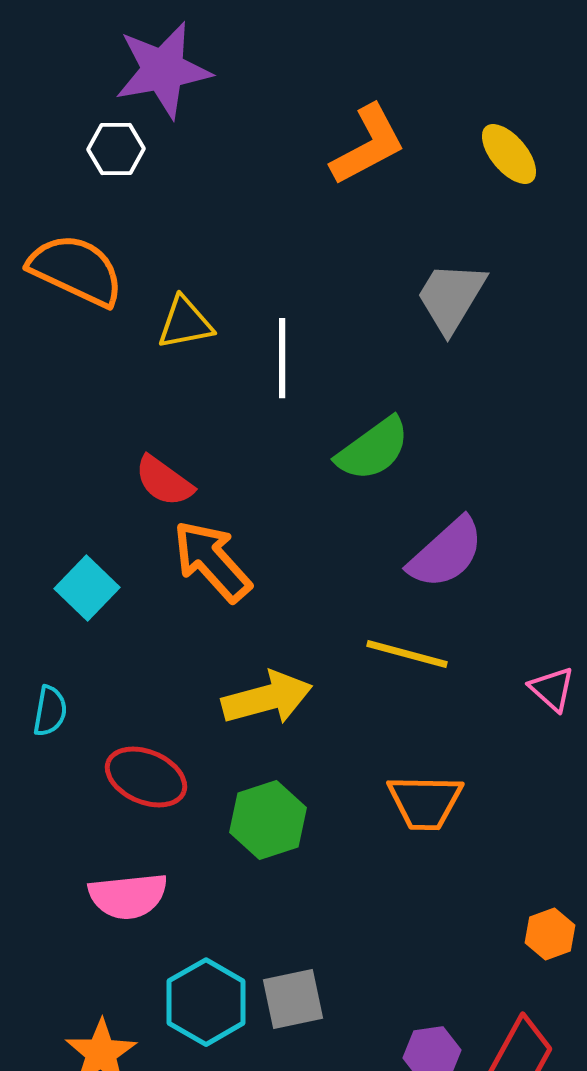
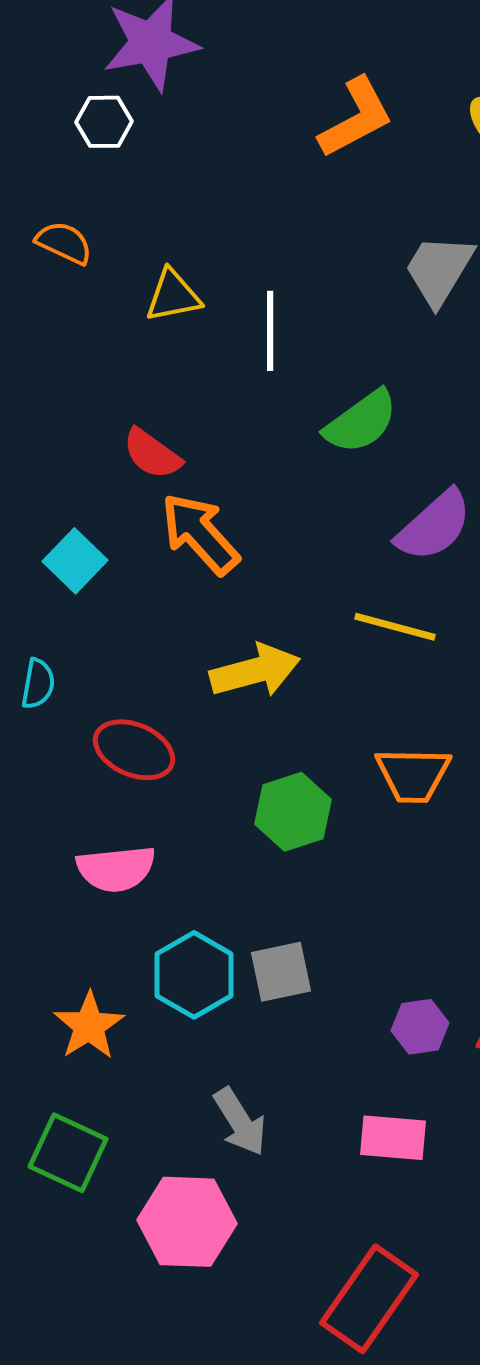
orange semicircle: (76, 270) -> (64, 243), size x0.6
green hexagon: (268, 820) -> (293, 812), moved

